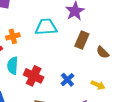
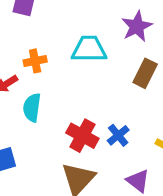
red cross: (34, 76) -> (82, 136), moved

